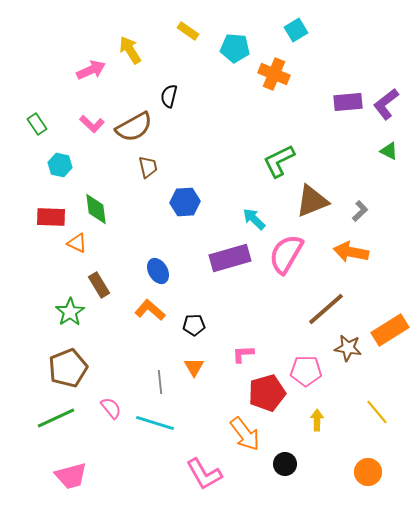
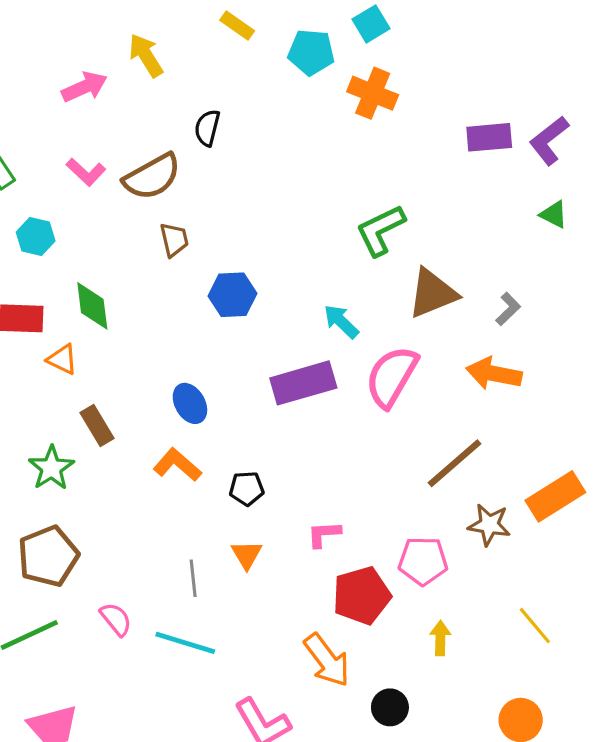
cyan square: (296, 30) -> (371, 24), moved

